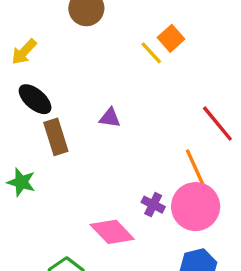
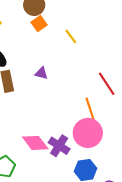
orange square: (171, 38) -> (39, 24), moved
purple cross: (153, 205) -> (59, 146), moved, size x1.5

